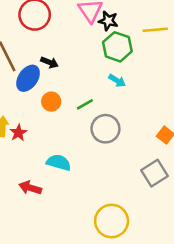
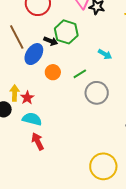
green hexagon: (117, 47) -> (66, 32), moved
cyan semicircle: (59, 163) -> (32, 119), moved
red arrow: (30, 188) -> (38, 141), turned 48

